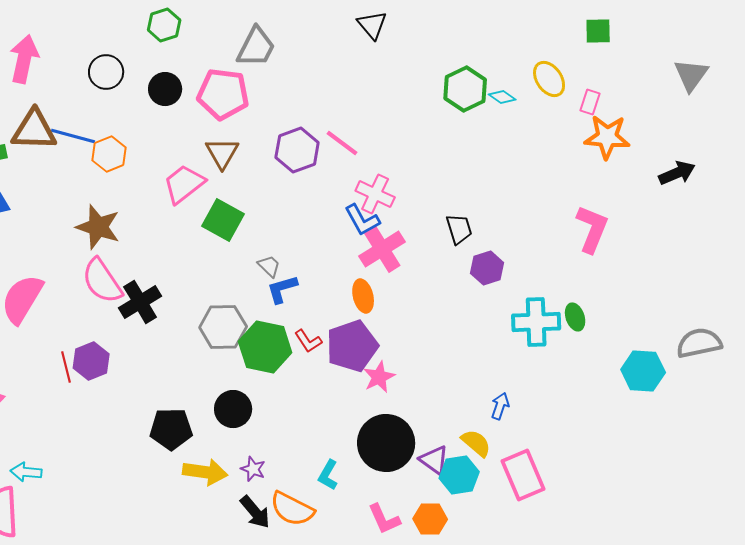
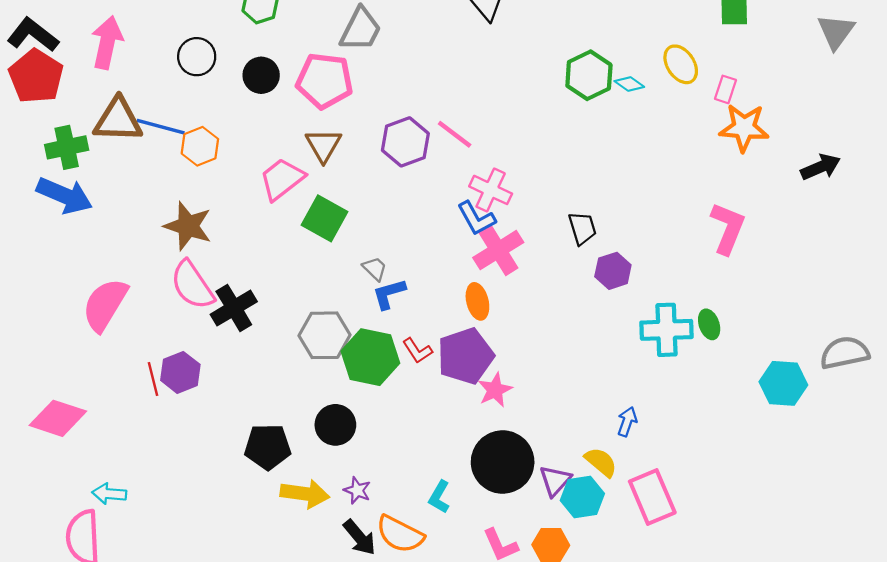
gray triangle: (691, 75) -> (836, 32), moved
purple triangle: (434, 460) -> (555, 481), turned 36

